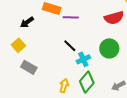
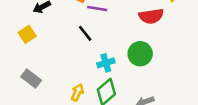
black line: (70, 46) -> (85, 33), moved
gray rectangle: (29, 67) -> (31, 79), moved

